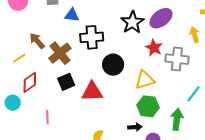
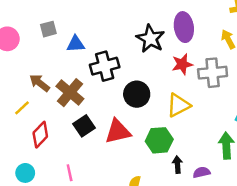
purple ellipse: (161, 18) -> (184, 27), turned -50
red star: (154, 48) -> (182, 64), turned -30
cyan circle: (13, 103) -> (25, 173), moved
green hexagon: (148, 106) -> (159, 140), moved
black arrow: (135, 127) -> (177, 165), turned -80

